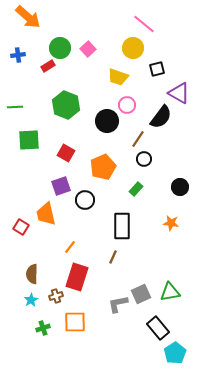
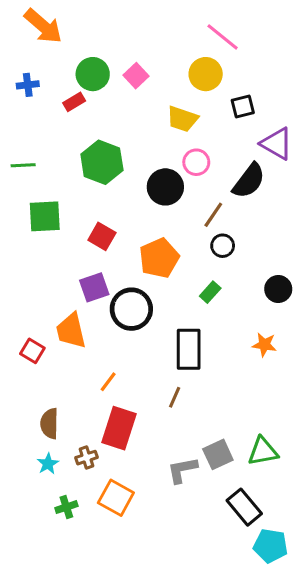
black circle: (85, 200) -> (131, 309), size x1.4
orange square: (75, 322) -> (116, 498), turned 30
cyan pentagon: (175, 353) -> (271, 546), turned -30

